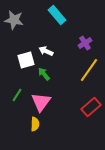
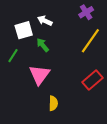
green line: (17, 95) -> (13, 56), moved
yellow semicircle: (35, 124) -> (53, 103), moved

